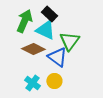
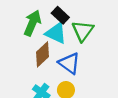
green triangle: (69, 41) -> (83, 31), moved
brown diamond: (33, 49) -> (42, 54), turned -70

